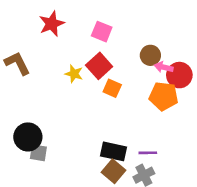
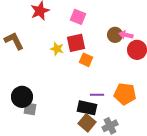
red square: (99, 66) -> (76, 43), turned 30
pink arrow: (164, 67) -> (126, 35), moved
orange pentagon: (164, 96) -> (125, 94), moved
purple line: (148, 153) -> (97, 95), moved

